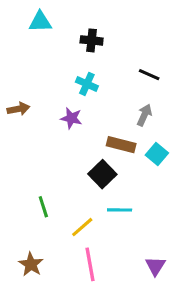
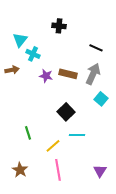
cyan triangle: (40, 22) -> (20, 40), moved, turned -49
cyan cross: (87, 84) -> (33, 54), moved
gray arrow: (144, 115) -> (93, 74), size x1.5
brown rectangle: (121, 145) -> (68, 74), moved

